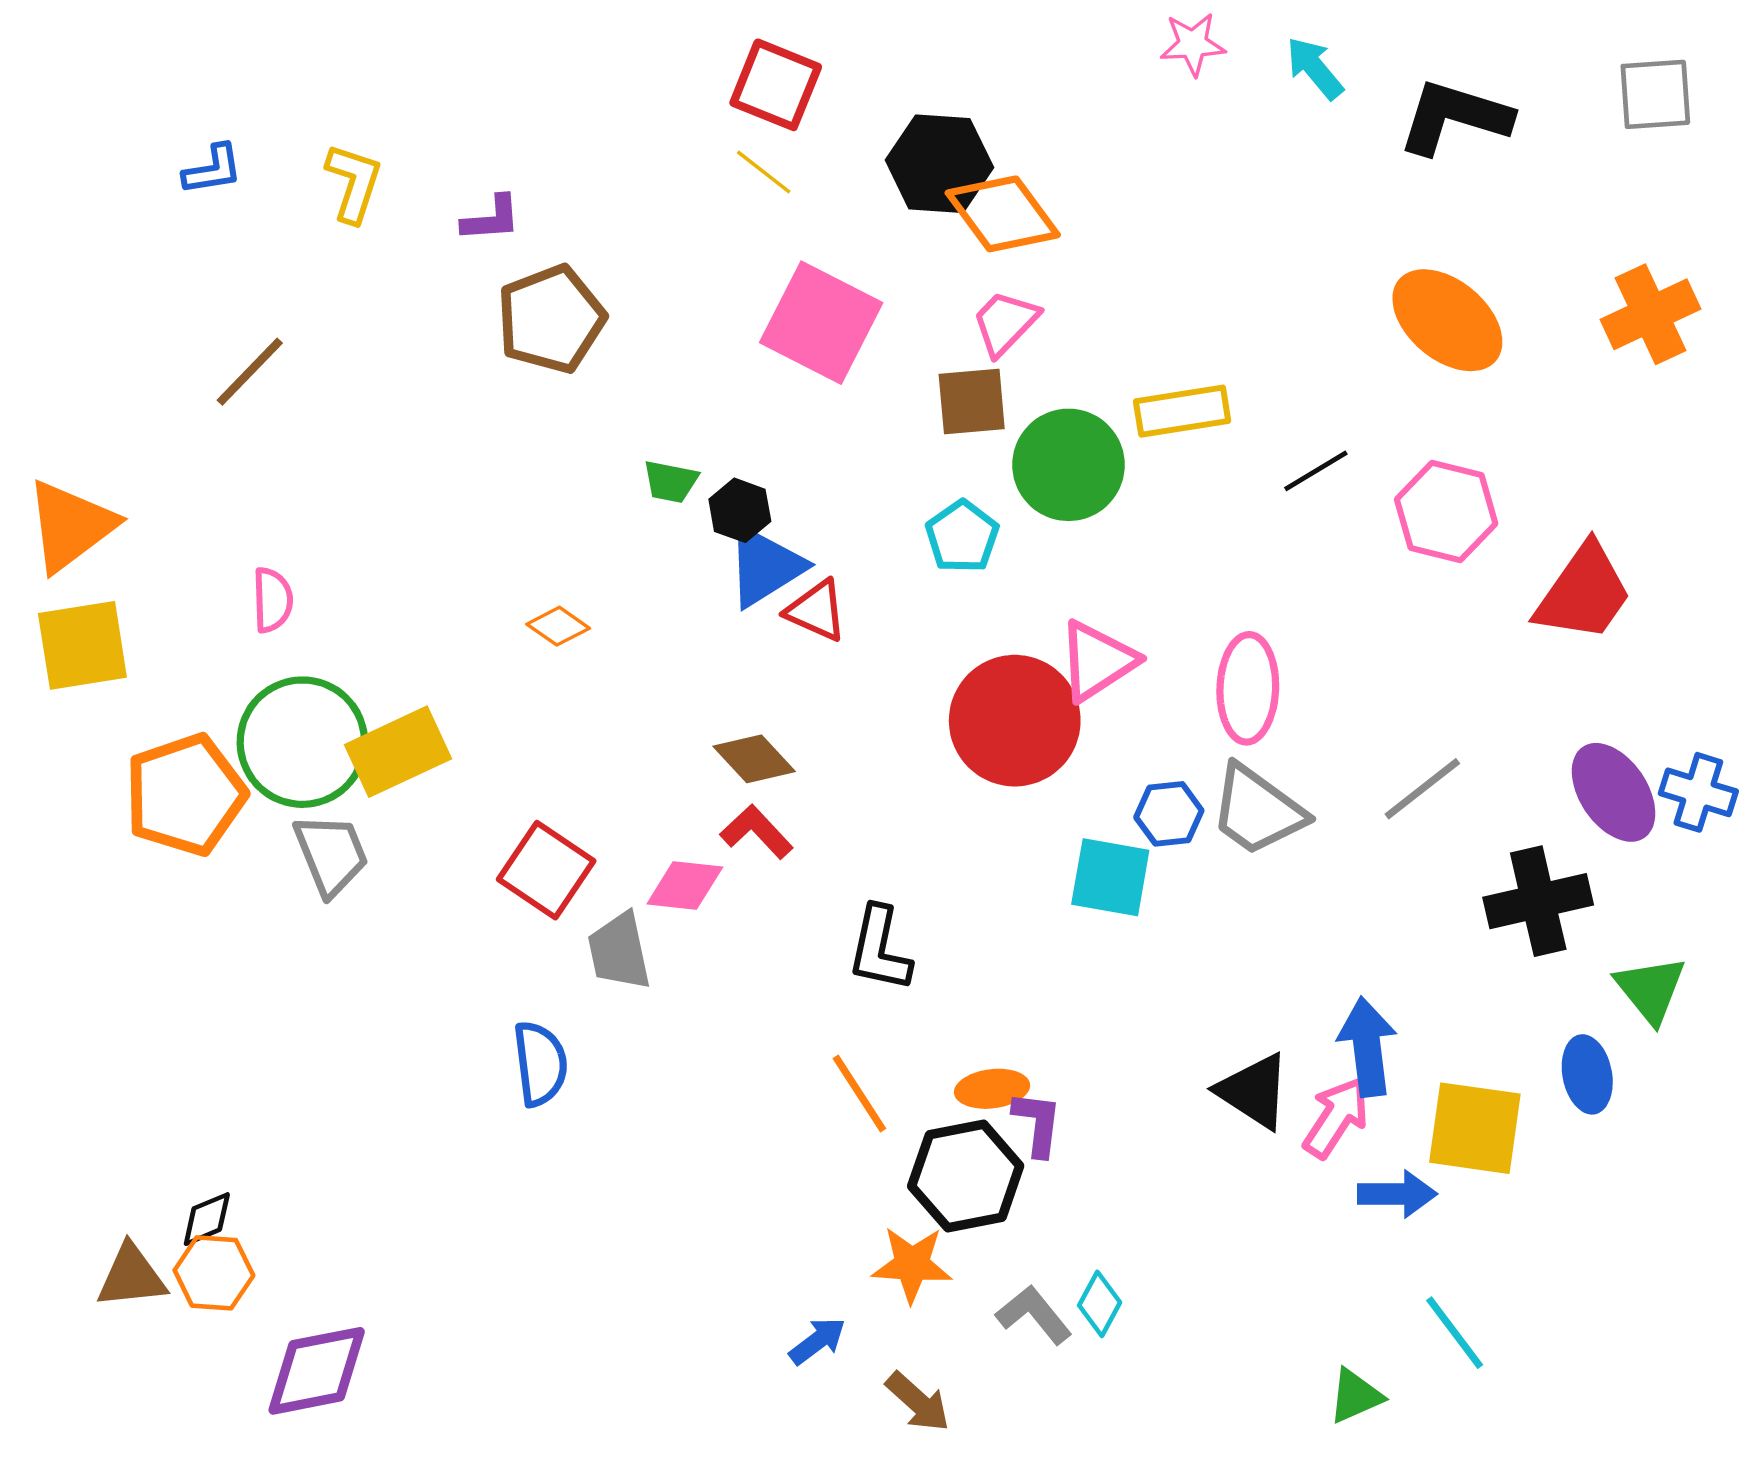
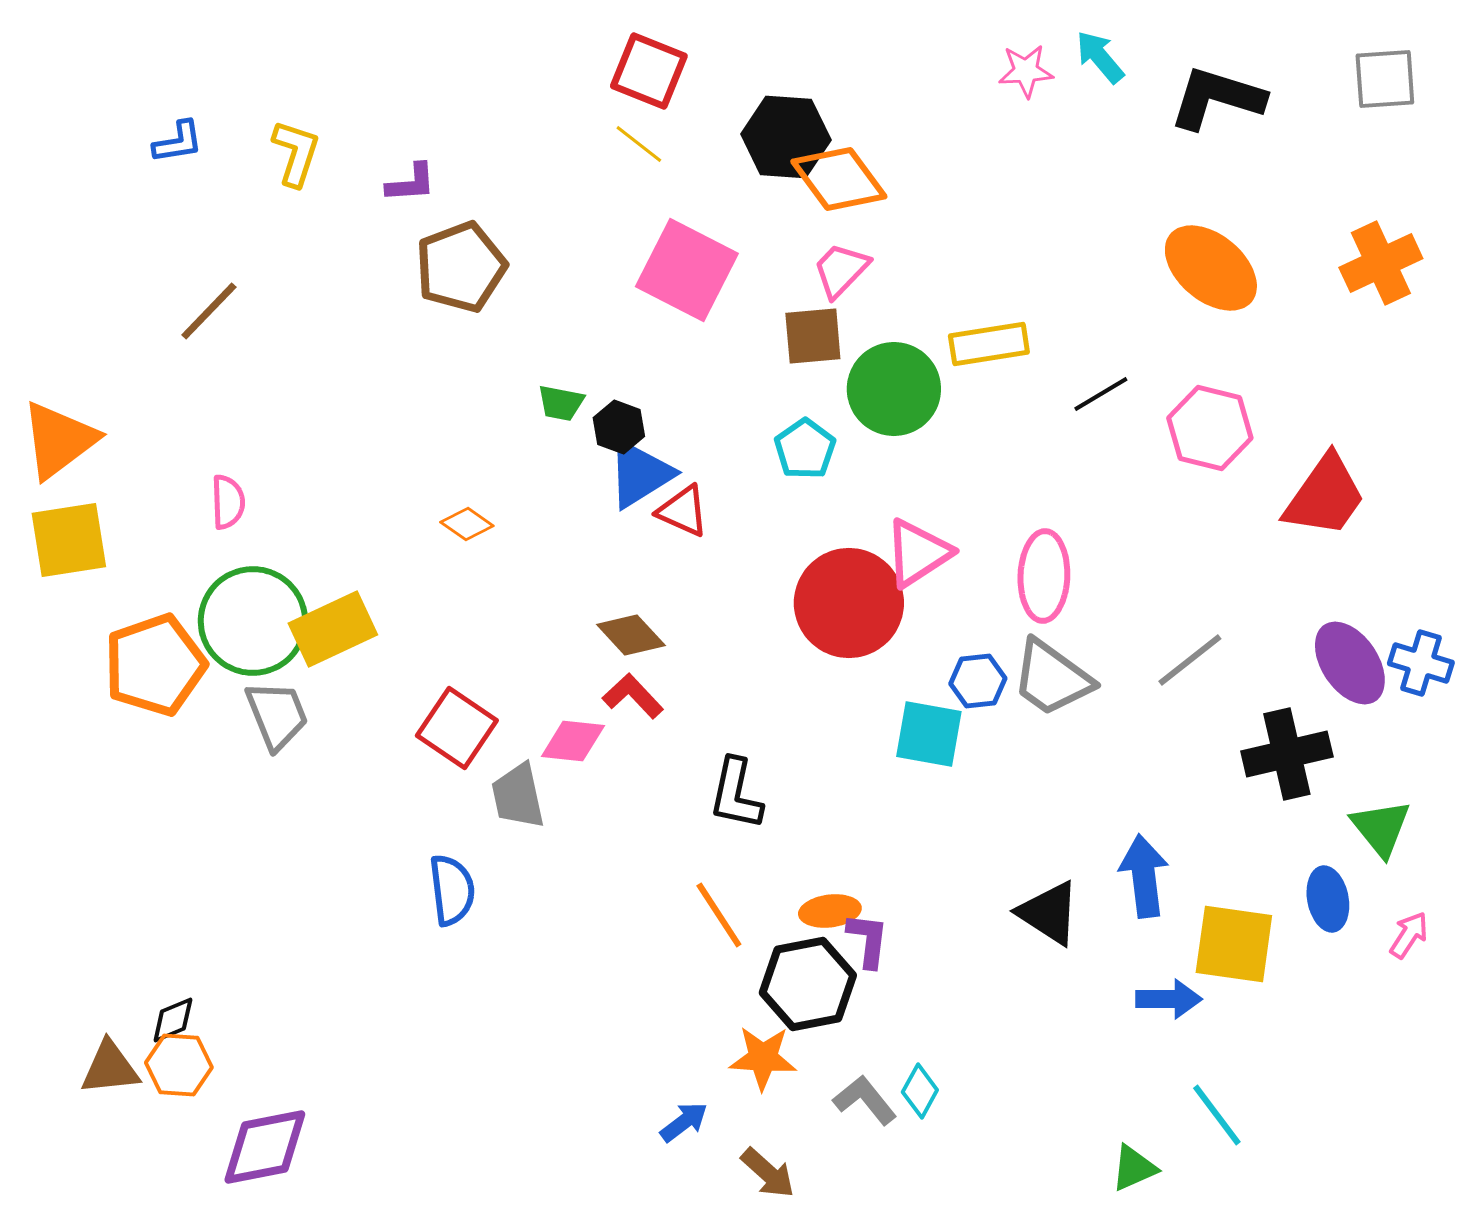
pink star: (1193, 44) -> (1026, 71), moved
pink arrow: (1336, 1117) -> (1409, 935), moved, size x0.7

